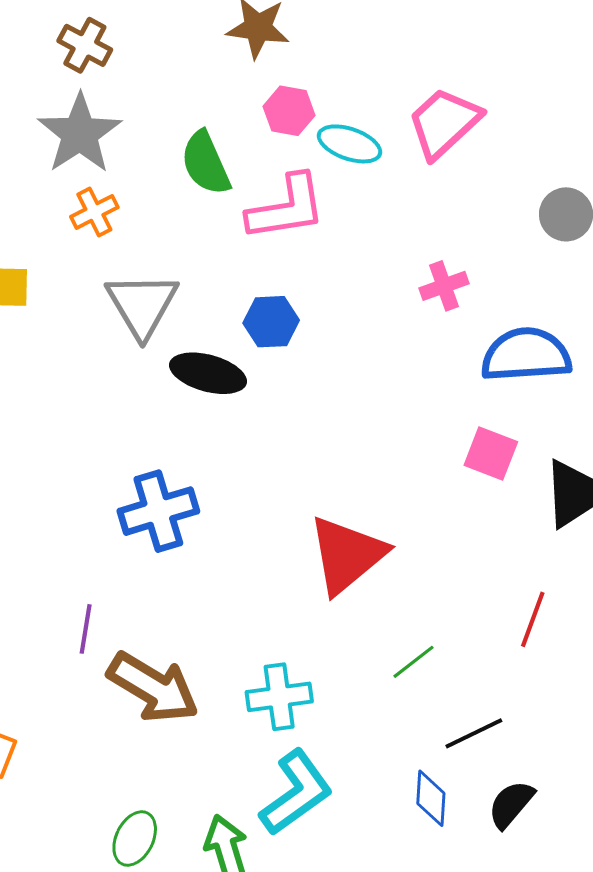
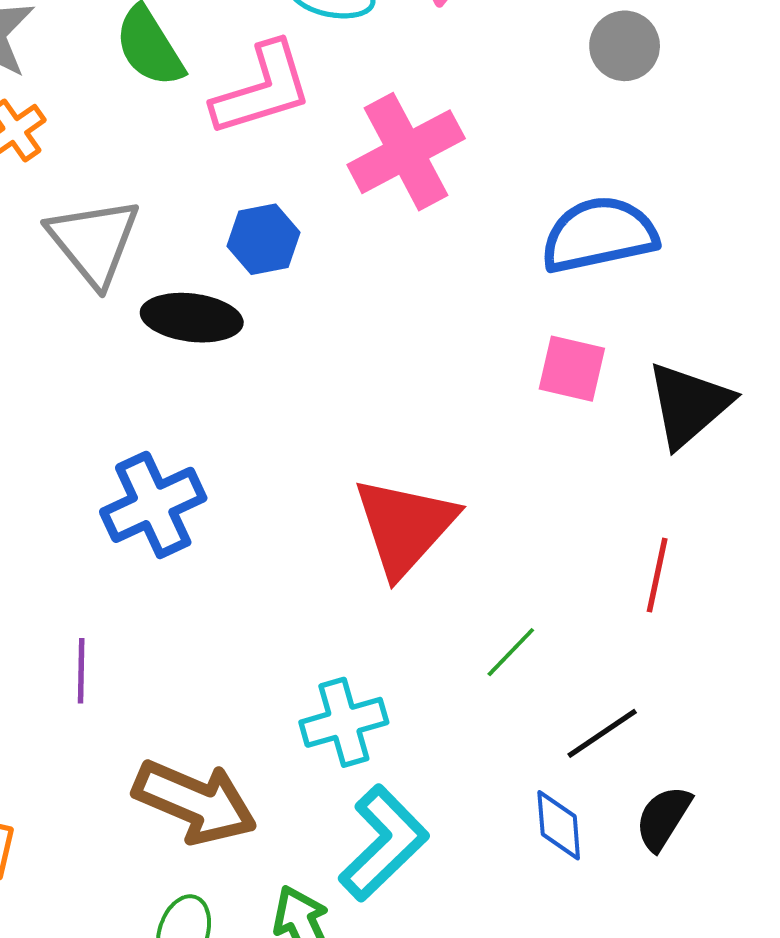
pink cross: (444, 286) -> (406, 152), moved, size x1.8
brown arrow: (153, 688) -> (195, 802), moved

